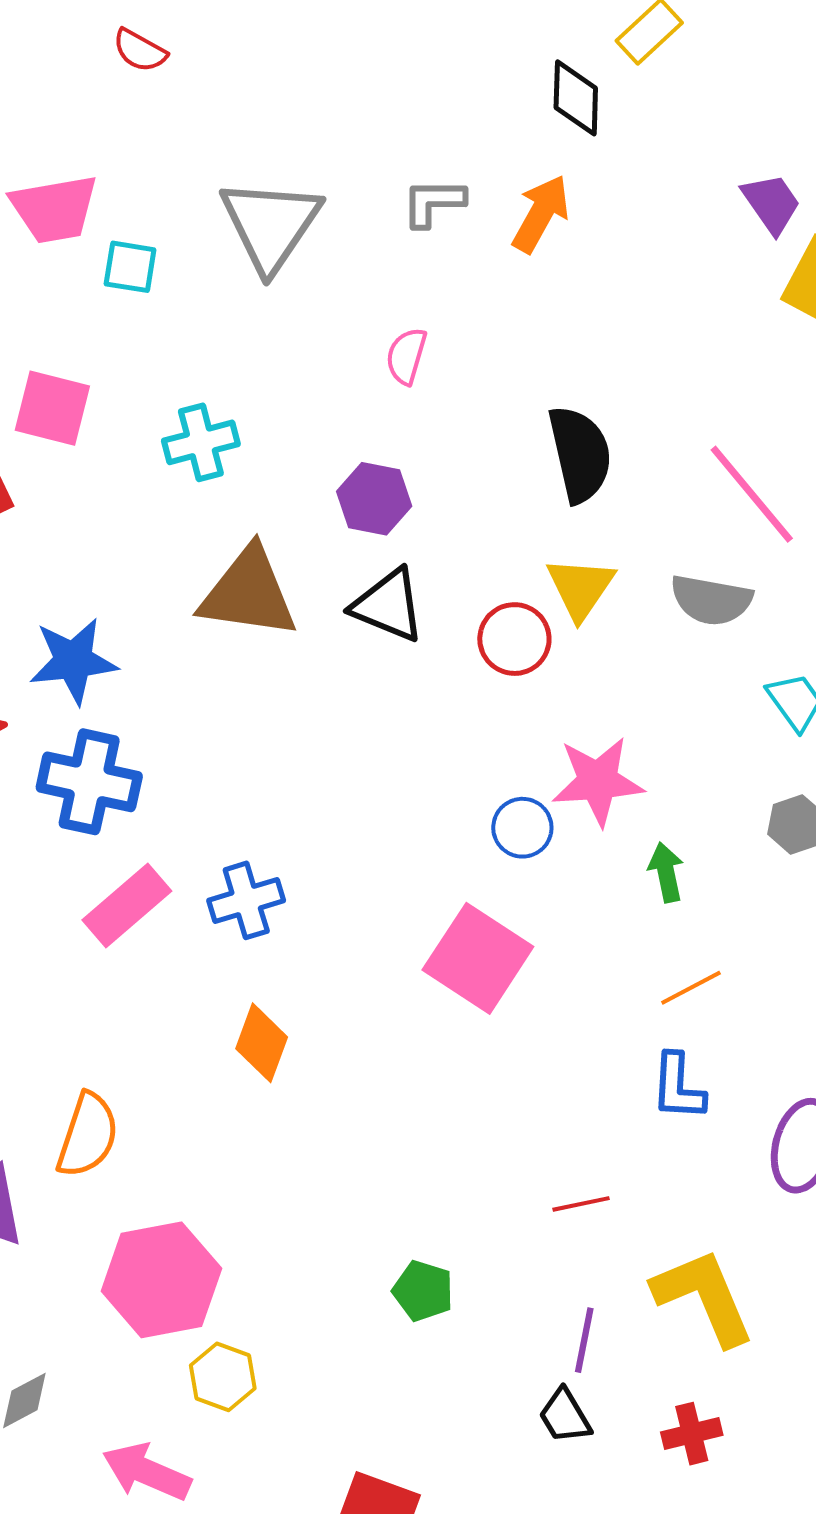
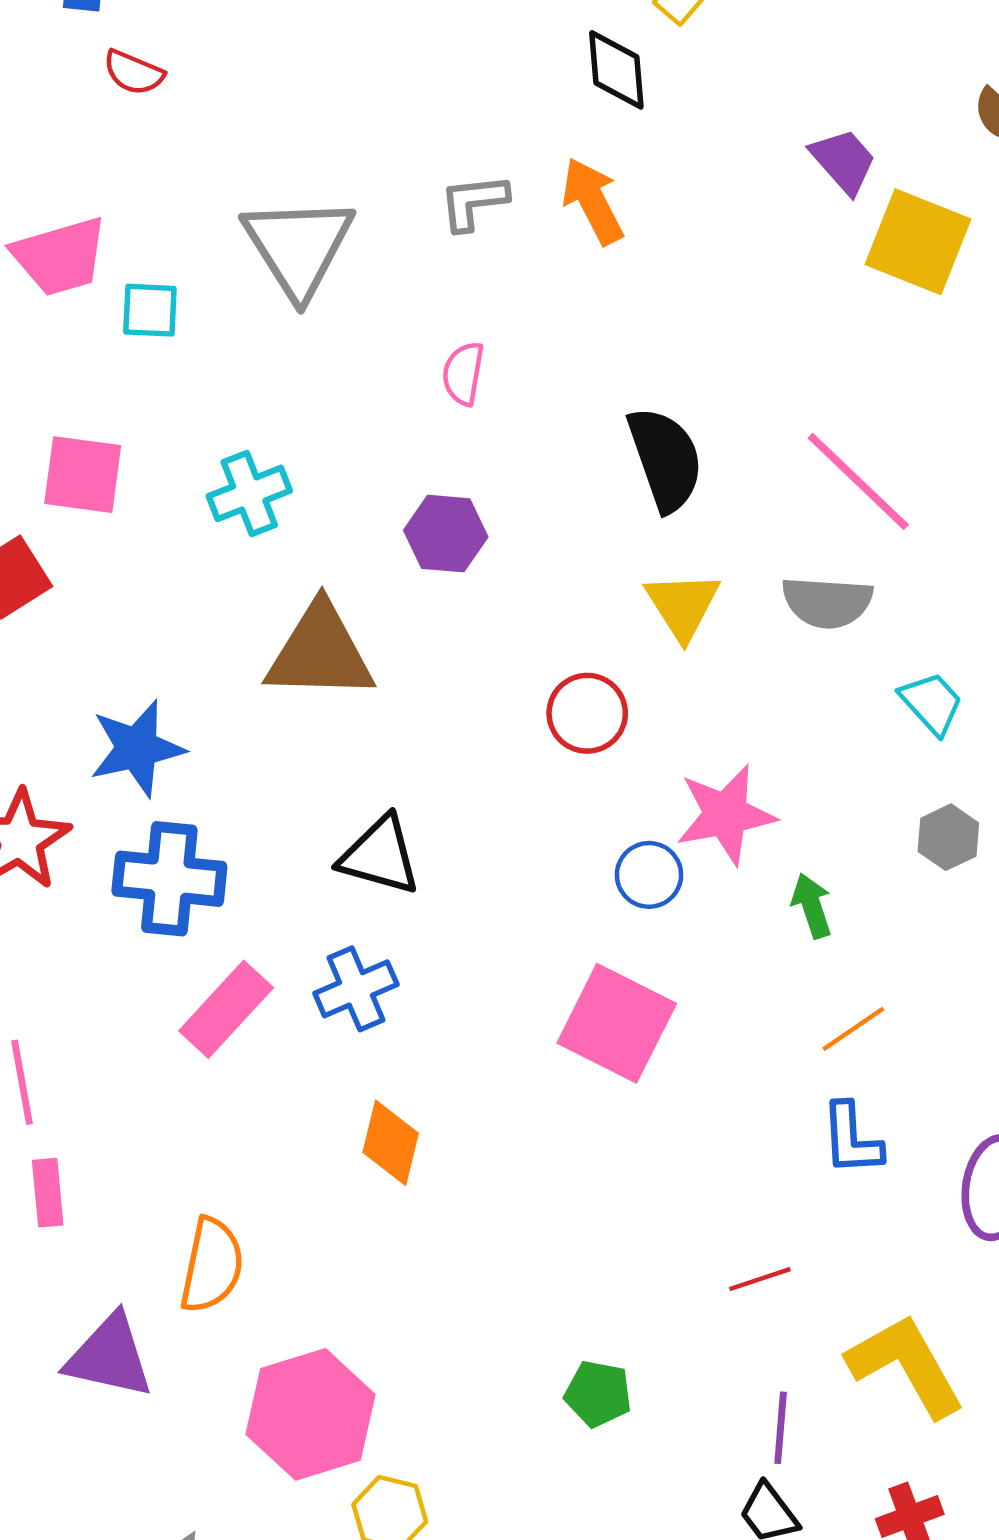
orange arrow: (541, 214) -> (593, 201), turned -50
black triangle: (388, 605) -> (380, 856), moved
red circle: (514, 639) -> (587, 713), moved

